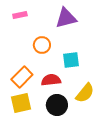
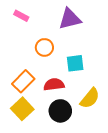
pink rectangle: (20, 15) -> (21, 16), turned 40
yellow square: (21, 103) -> (22, 109), turned -30

